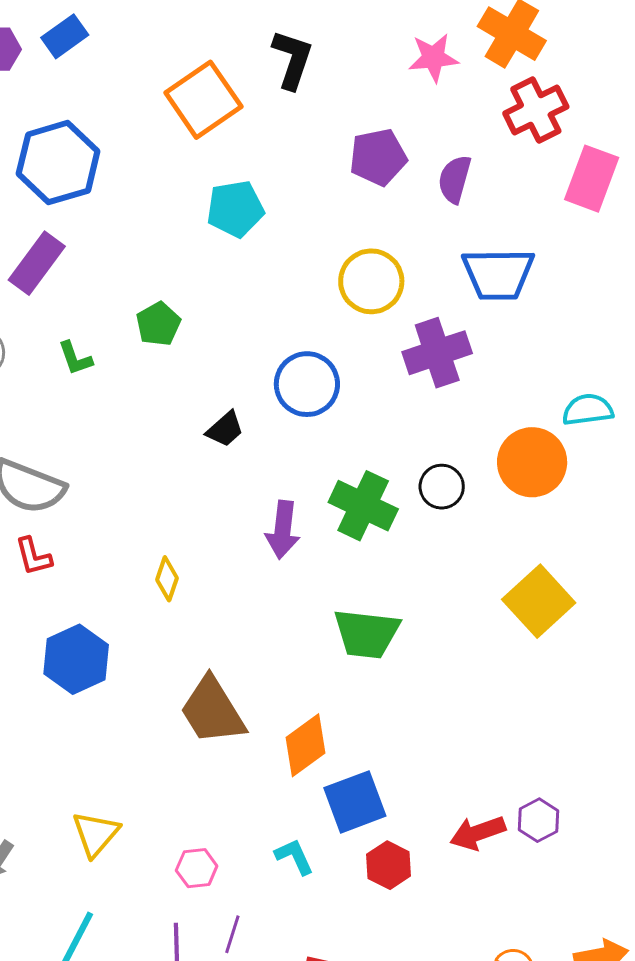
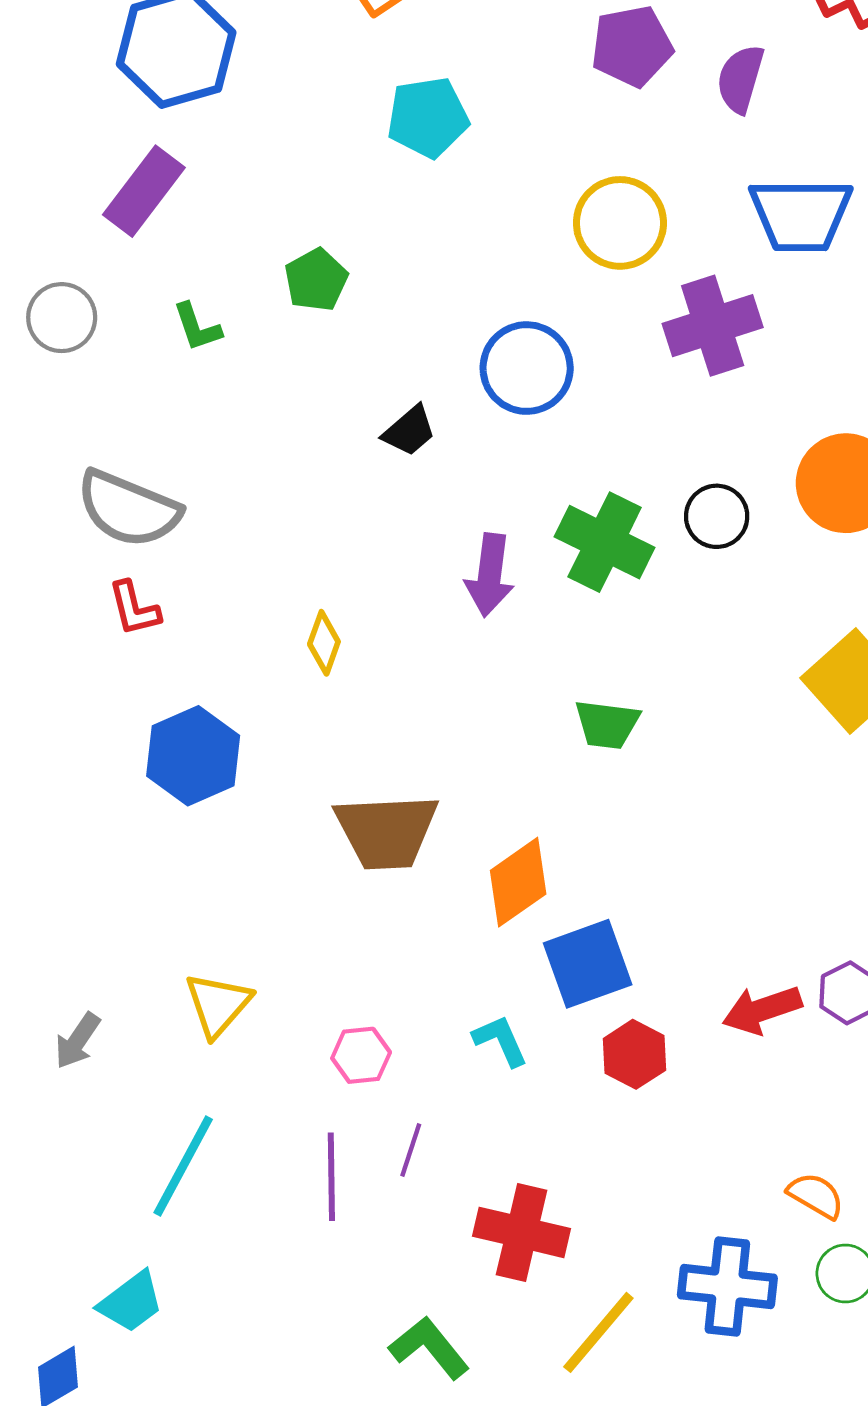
green trapezoid: (366, 634) -> (607, 724), size x0.7
brown trapezoid: (212, 711) -> (386, 831), turned -62

